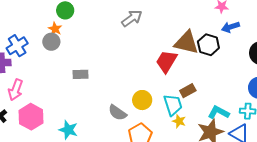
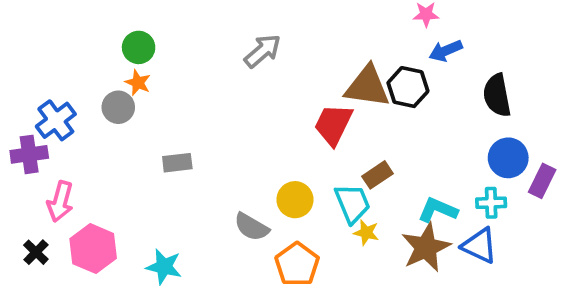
orange star: (55, 29) -> (138, 83), moved

